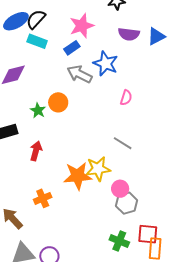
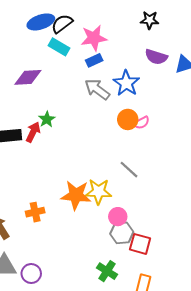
pink star: (82, 26) -> (94, 38), moved
pink semicircle: (126, 98) -> (141, 123), turned 35
orange circle: (58, 102) -> (128, 119), moved
red arrow: (36, 151) -> (33, 132), moved
red square: (148, 234) -> (140, 244), moved

